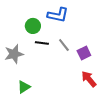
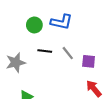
green circle: (33, 26) -> (34, 25), moved
purple square: (84, 53) -> (89, 61), turned 32

